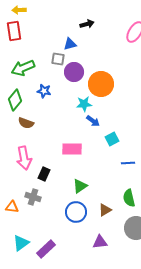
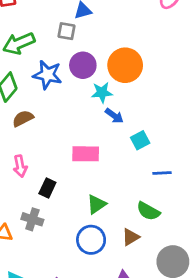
purple circle: (74, 72) -> (83, 65), moved
blue star: (44, 91) -> (47, 75), size x1.5
brown semicircle: (26, 123) -> (23, 118), turned 133
pink arrow: (24, 158) -> (20, 166), size x0.7
green semicircle: (129, 198) -> (148, 211), moved, turned -48

